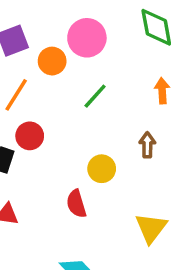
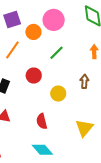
red circle: (30, 136) -> (34, 76), moved
red semicircle: (76, 204) -> (42, 121), moved

